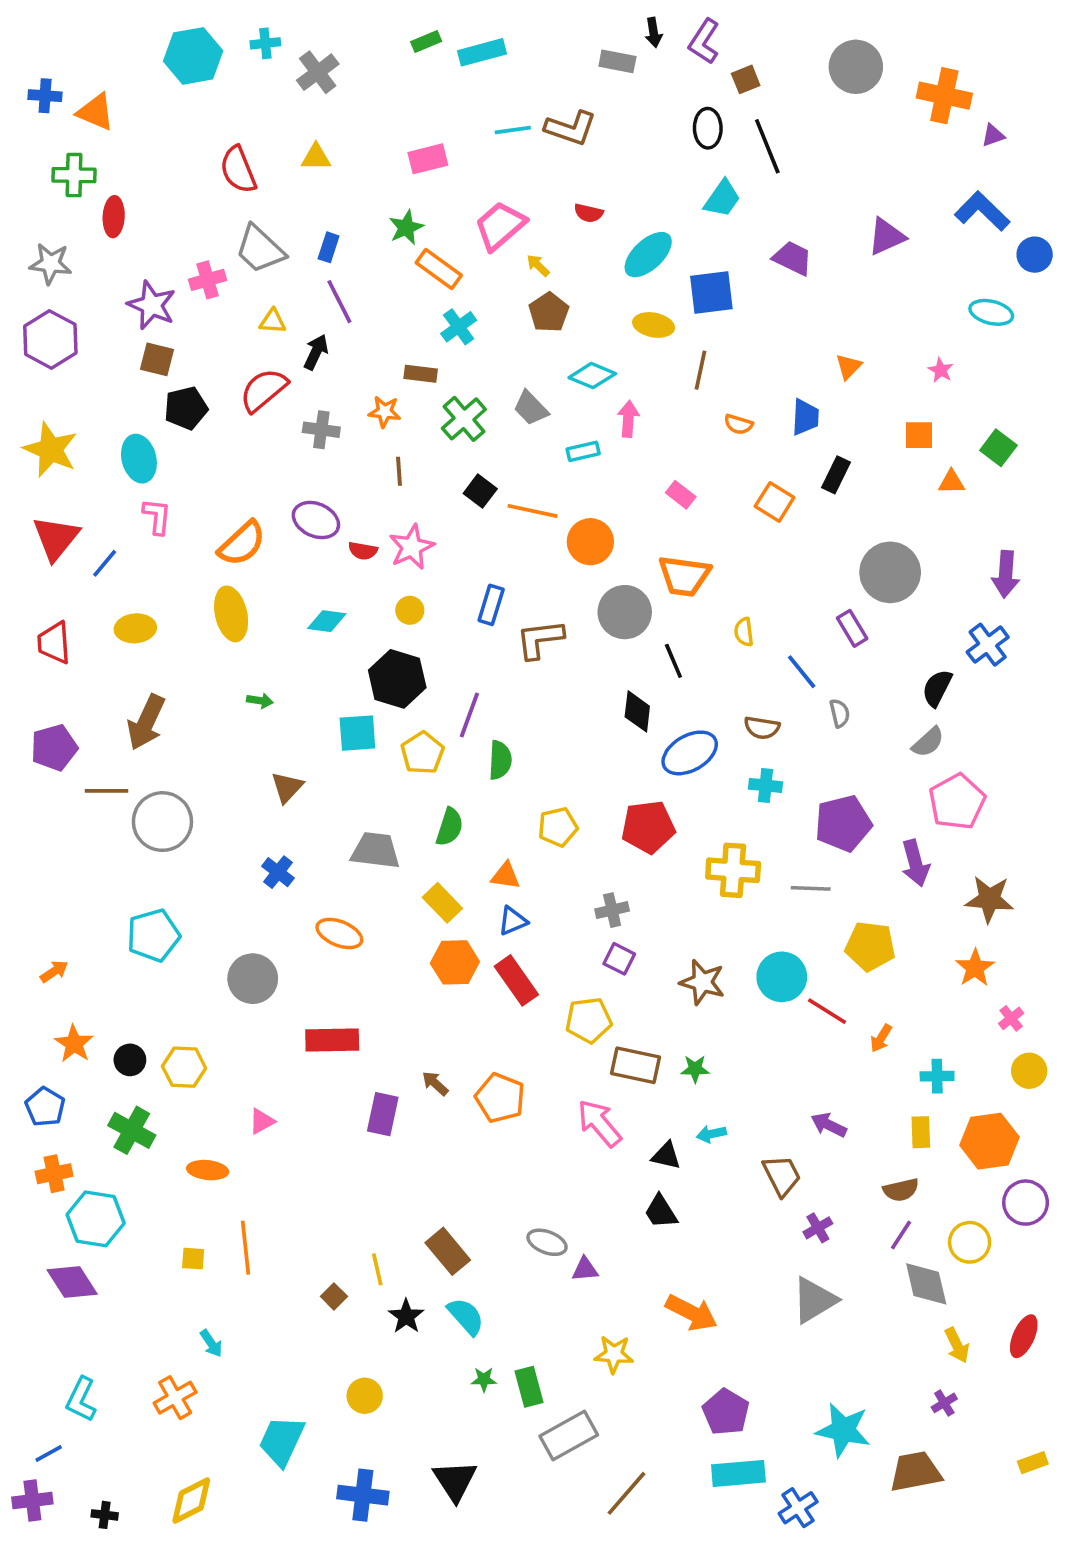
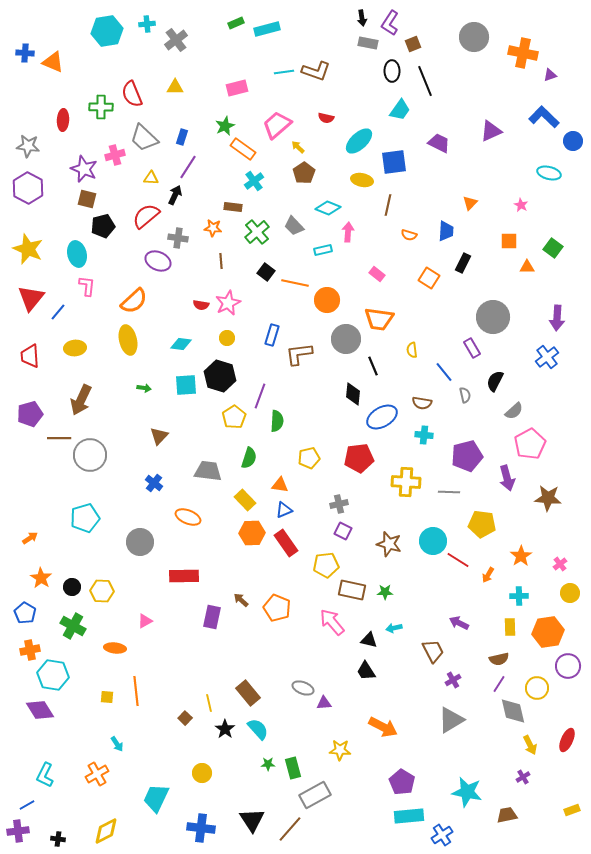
gray rectangle: (617, 61) -> (368, 43), moved
green cross: (74, 175) -> (101, 107), moved
purple line: (339, 302) -> (188, 167), turned 60
purple ellipse: (316, 520) -> (158, 261), moved
black semicircle: (937, 688) -> (495, 381), moved
cyan square: (357, 733) -> (186, 385), moved
orange star: (975, 968) -> (521, 556), moved
brown trapezoid: (915, 1472) -> (507, 815), size x0.7
brown line: (626, 1493) -> (290, 829), moved

